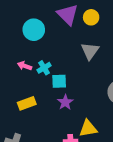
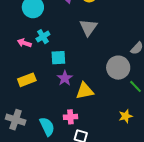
cyan cross: (44, 68) -> (43, 37), moved
yellow triangle: (88, 128) -> (85, 91), moved

